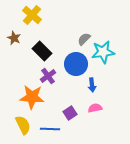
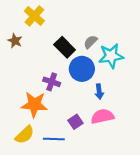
black rectangle: (42, 51) -> (65, 47), moved
purple cross: (48, 76) -> (52, 82), turned -35
pink semicircle: (95, 108) -> (102, 116), size x1.5
yellow semicircle: (23, 125) -> (25, 135), turned 72

